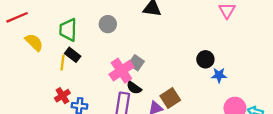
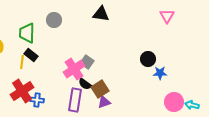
gray circle: (108, 24) -> (54, 20), moved
red cross: (62, 96) -> (22, 91), size x1.6
brown square: (170, 98) -> (100, 89), moved

